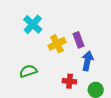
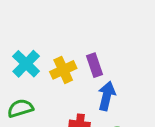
cyan cross: (33, 24) -> (26, 64), moved

